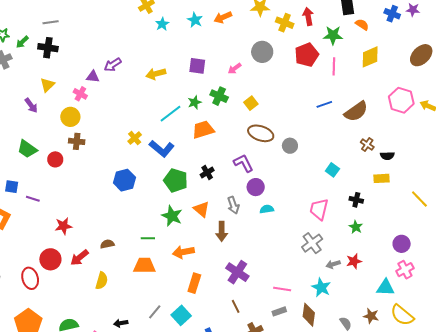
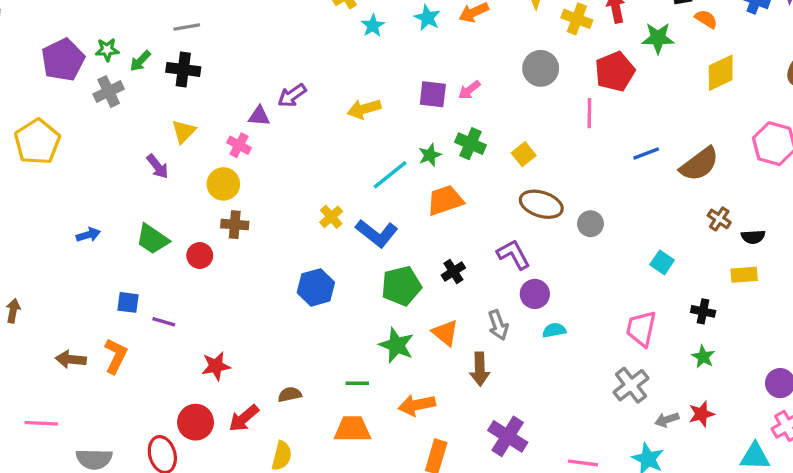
pink line: (334, 66) -> (589, 113), moved
pink arrow: (235, 68) -> (469, 90), moved
green pentagon: (176, 180) -> (401, 286), turned -30

